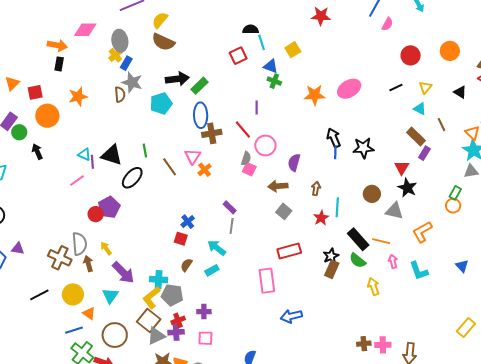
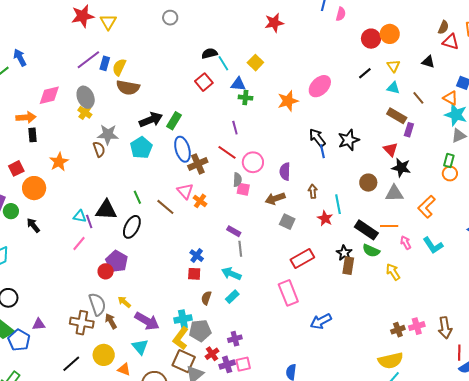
orange circle: (450, 51) -> (390, 34), moved
blue rectangle: (126, 63) -> (105, 63), moved
purple cross: (176, 332) -> (227, 364), moved

